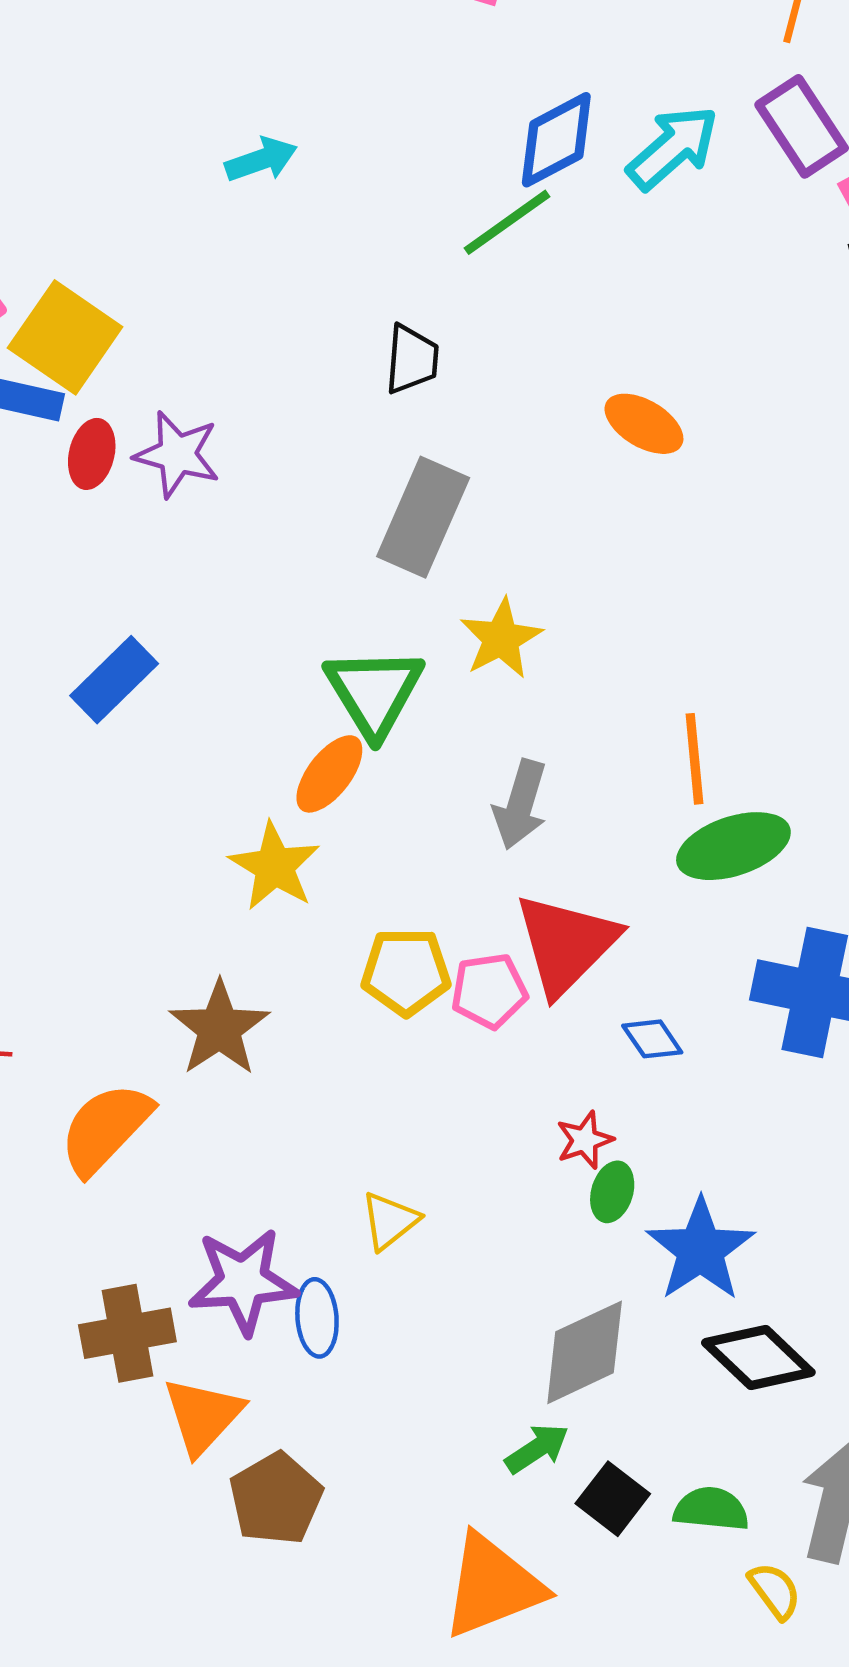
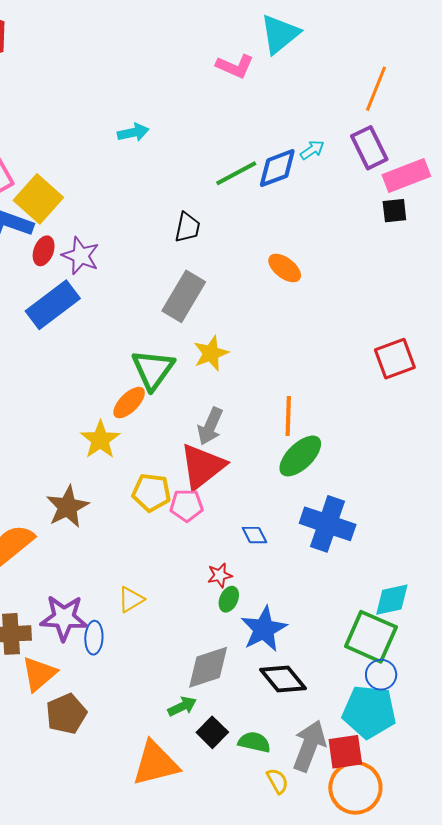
blue diamond: (556, 140) -> (277, 168), moved
cyan arrow: (673, 148) -> (312, 150), size x0.6
blue rectangle: (114, 680) -> (53, 305), moved, size x1.4
green ellipse: (733, 846) -> (300, 456), turned -33
red triangle: (566, 944) -> (202, 466), moved

